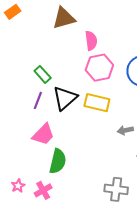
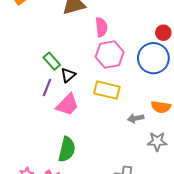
black triangle: (65, 98) -> (68, 75), moved, size x0.6
pink trapezoid: (43, 134) -> (67, 105), moved

